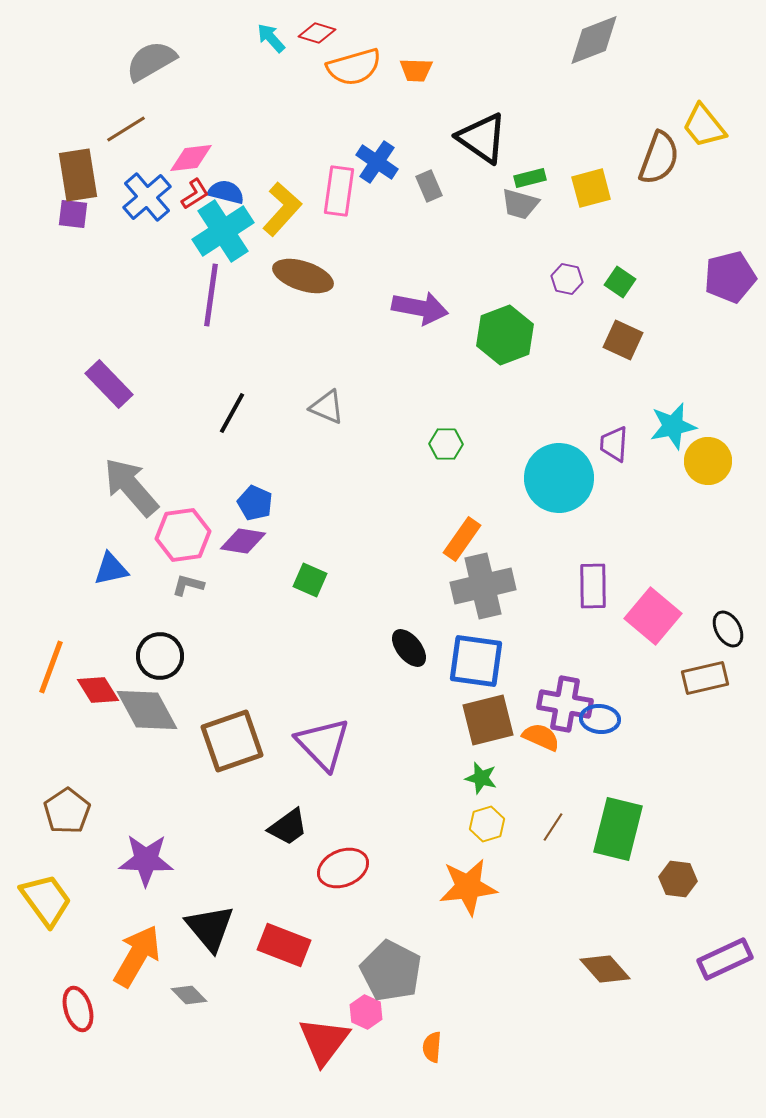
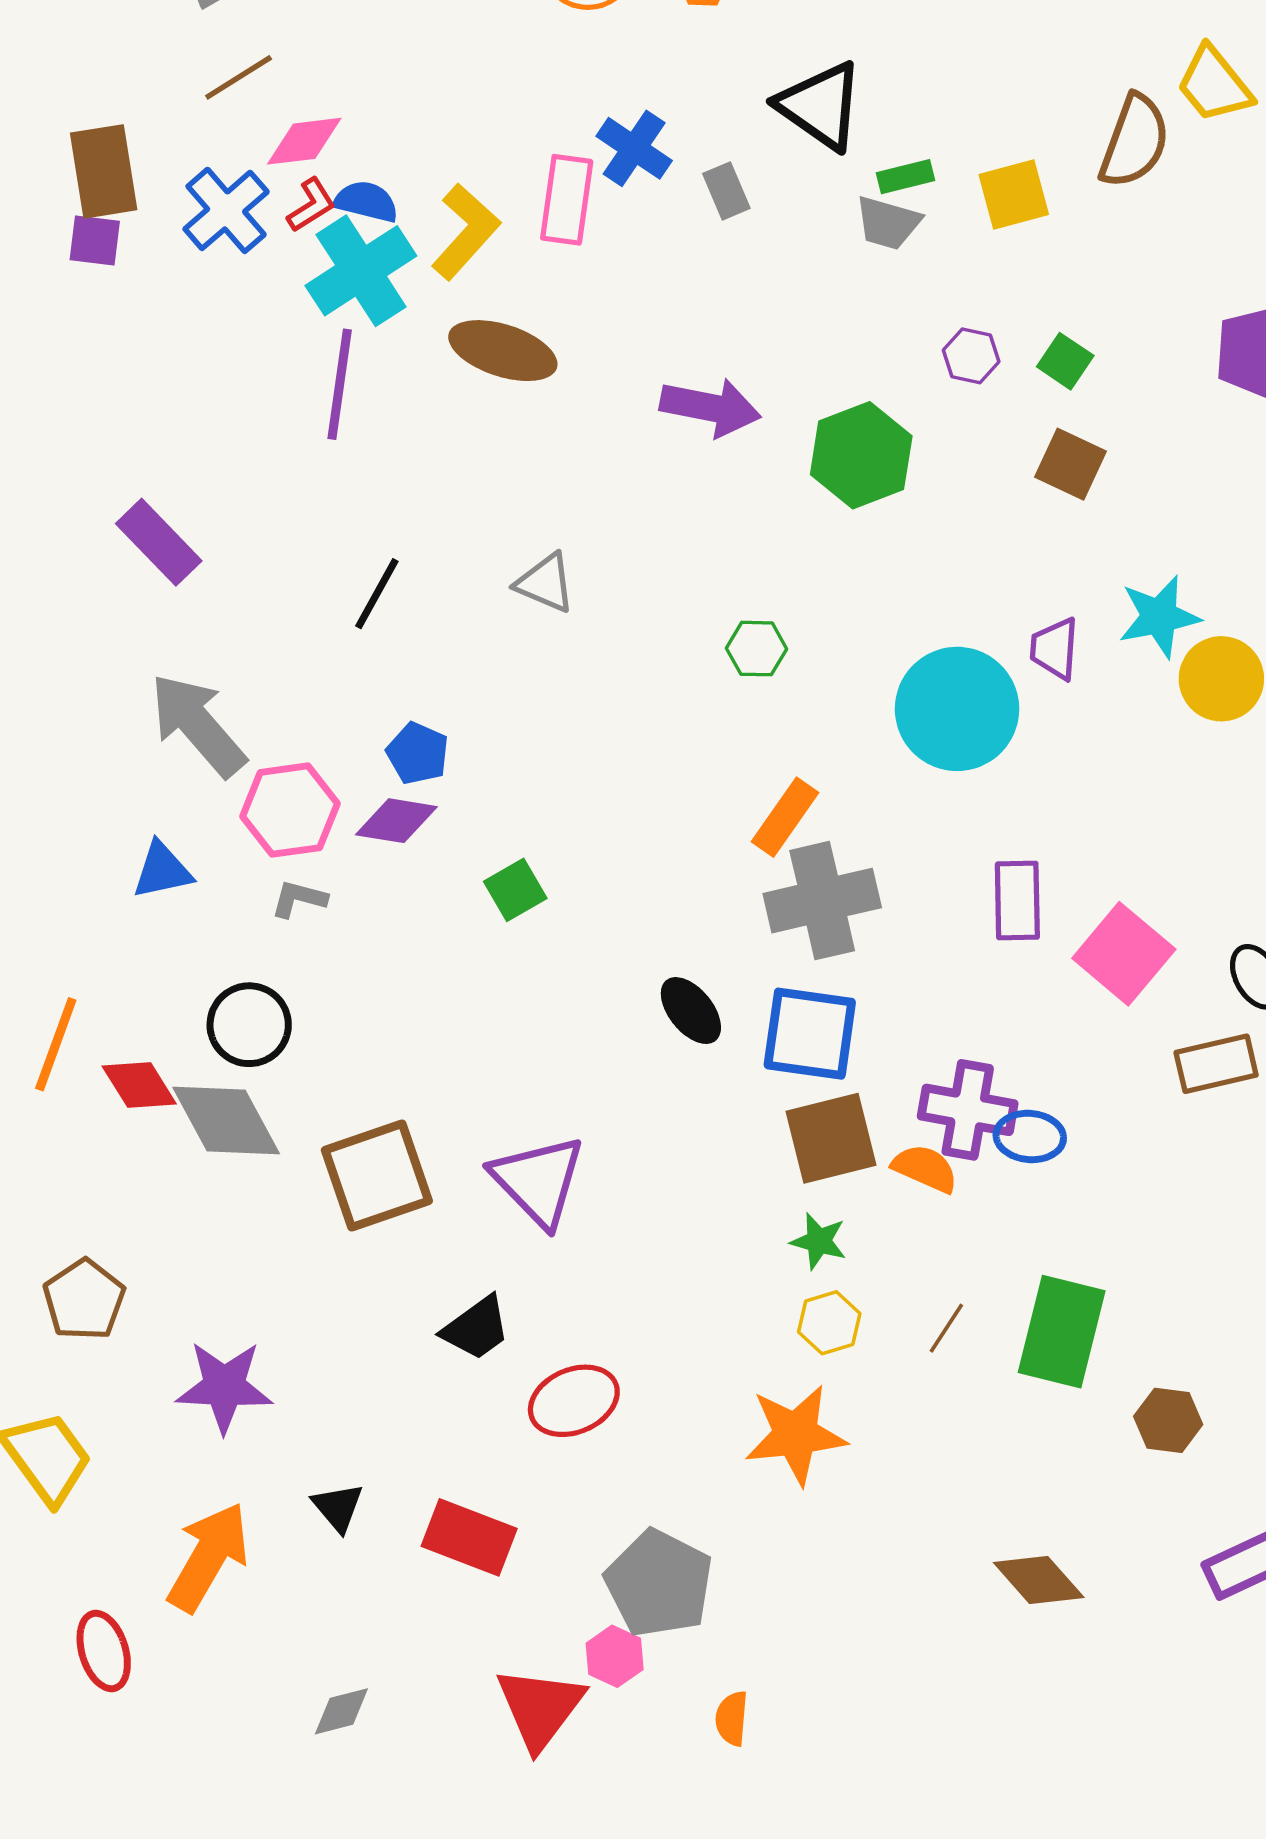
brown line: (126, 129) -> (239, 77), moved
green square: (310, 580) -> (515, 890), turned 36
black triangle: (210, 928) -> (338, 1507), size x0.6
gray diamond: (189, 995) -> (341, 1711), moved, turned -60

